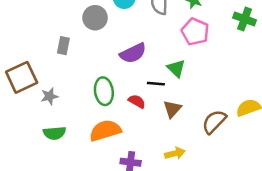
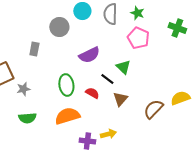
black line: (156, 84) -> (107, 79), turned 32
yellow arrow: (175, 153) -> (108, 134), moved

